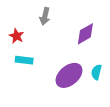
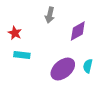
gray arrow: (45, 16) -> (50, 15), moved

